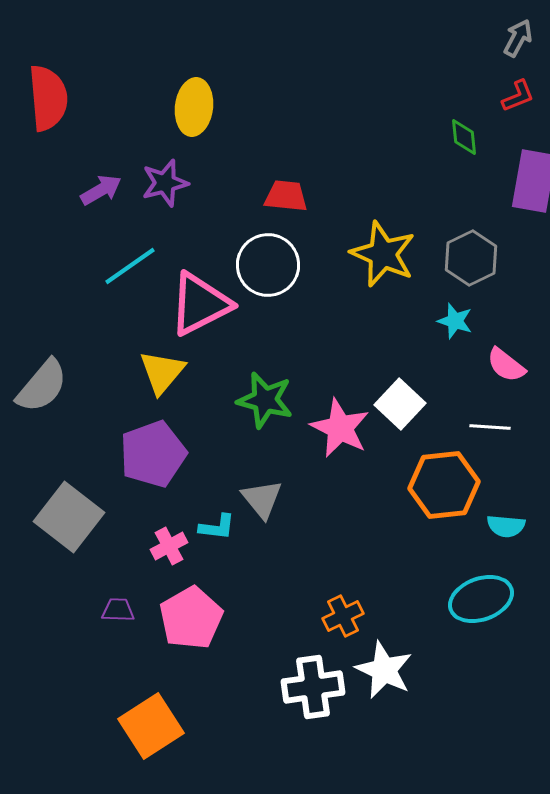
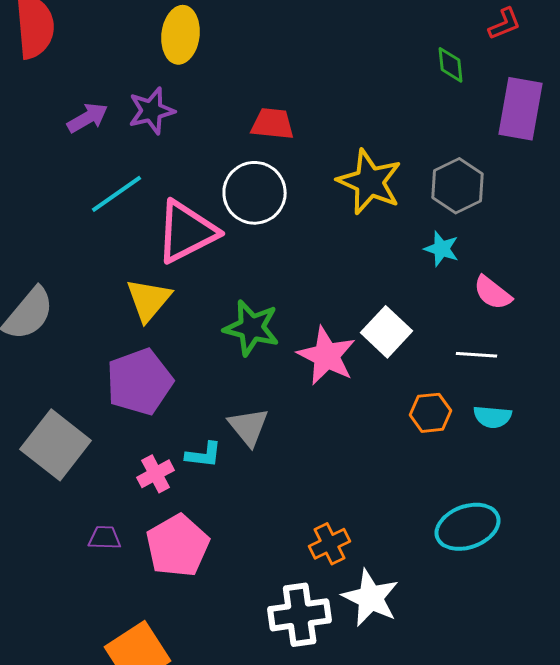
orange hexagon: (444, 485) -> (431, 413), size x0.6
cyan semicircle: (506, 526) -> (493, 417), moved

